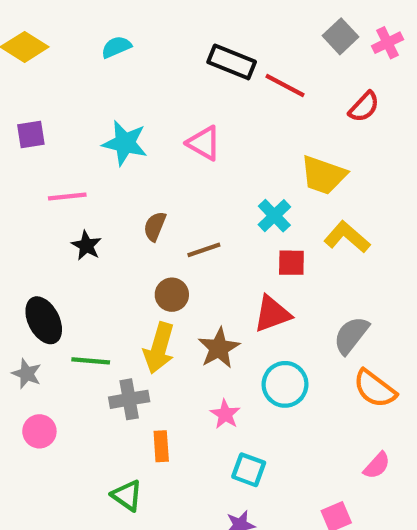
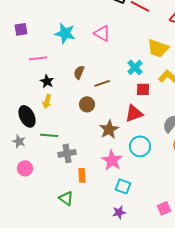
yellow arrow: (159, 348) -> (47, 101), moved, size x0.6
pink star: (225, 414) -> (112, 160), size x1.5

